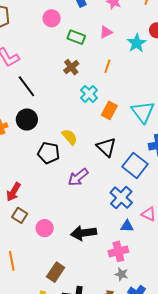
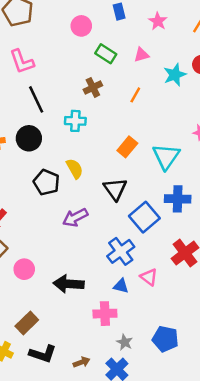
cyan cross: (89, 94) -> (75, 121), moved, turned 36
gray star: (121, 274) -> (125, 342), moved

